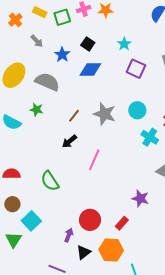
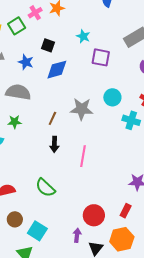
black arrow: (69, 141) -> (54, 144), turned -35

